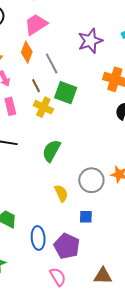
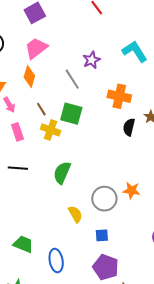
purple star: (90, 41) -> (92, 60), size x0.7
gray line: (52, 63) -> (72, 79), moved
purple pentagon: (67, 246) -> (106, 267), moved

